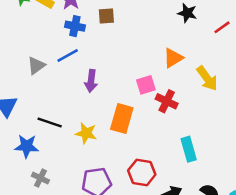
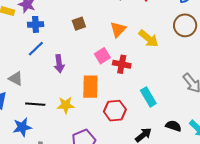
brown square: (106, 16) -> (79, 24), moved
gray triangle: (36, 66) -> (16, 79), moved, turned -42
red hexagon: (142, 173) -> (115, 111), moved

